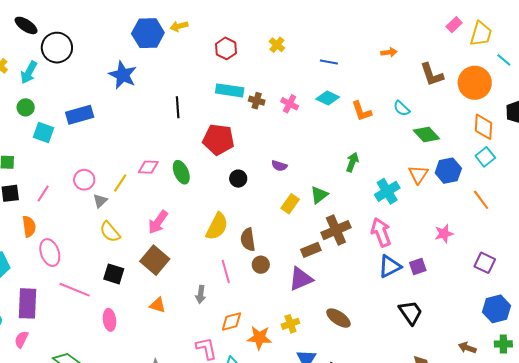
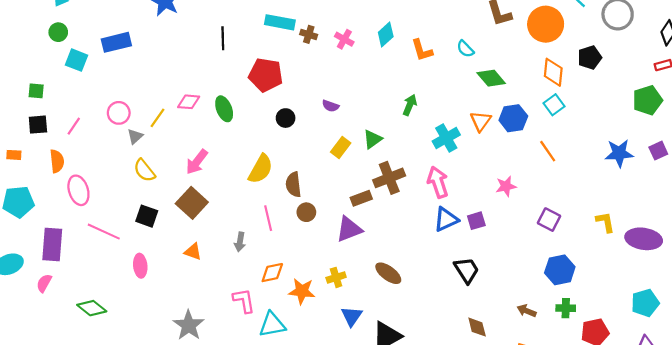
cyan diamond: (328, 98) -> (386, 35), turned -70

